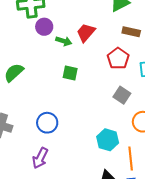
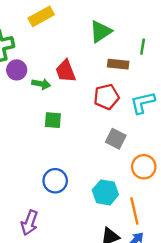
red trapezoid: (86, 33) -> (66, 71), turned -55
red pentagon: (118, 58) -> (106, 97), turned 30
blue circle: (47, 123) -> (55, 181), moved

